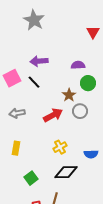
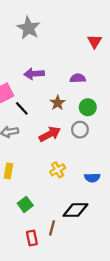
black line: (34, 82) -> (22, 108), moved
green circle: (88, 83) -> (88, 107), moved
brown star: (69, 95) -> (58, 103), moved
black diamond: (66, 172) -> (75, 210), moved

